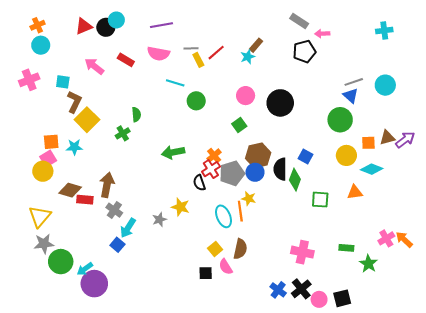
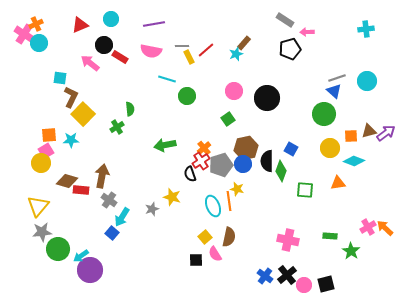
black circle: (106, 27) -> (104, 45), moved
pink cross: (29, 80) -> (24, 34), moved, turned -36

